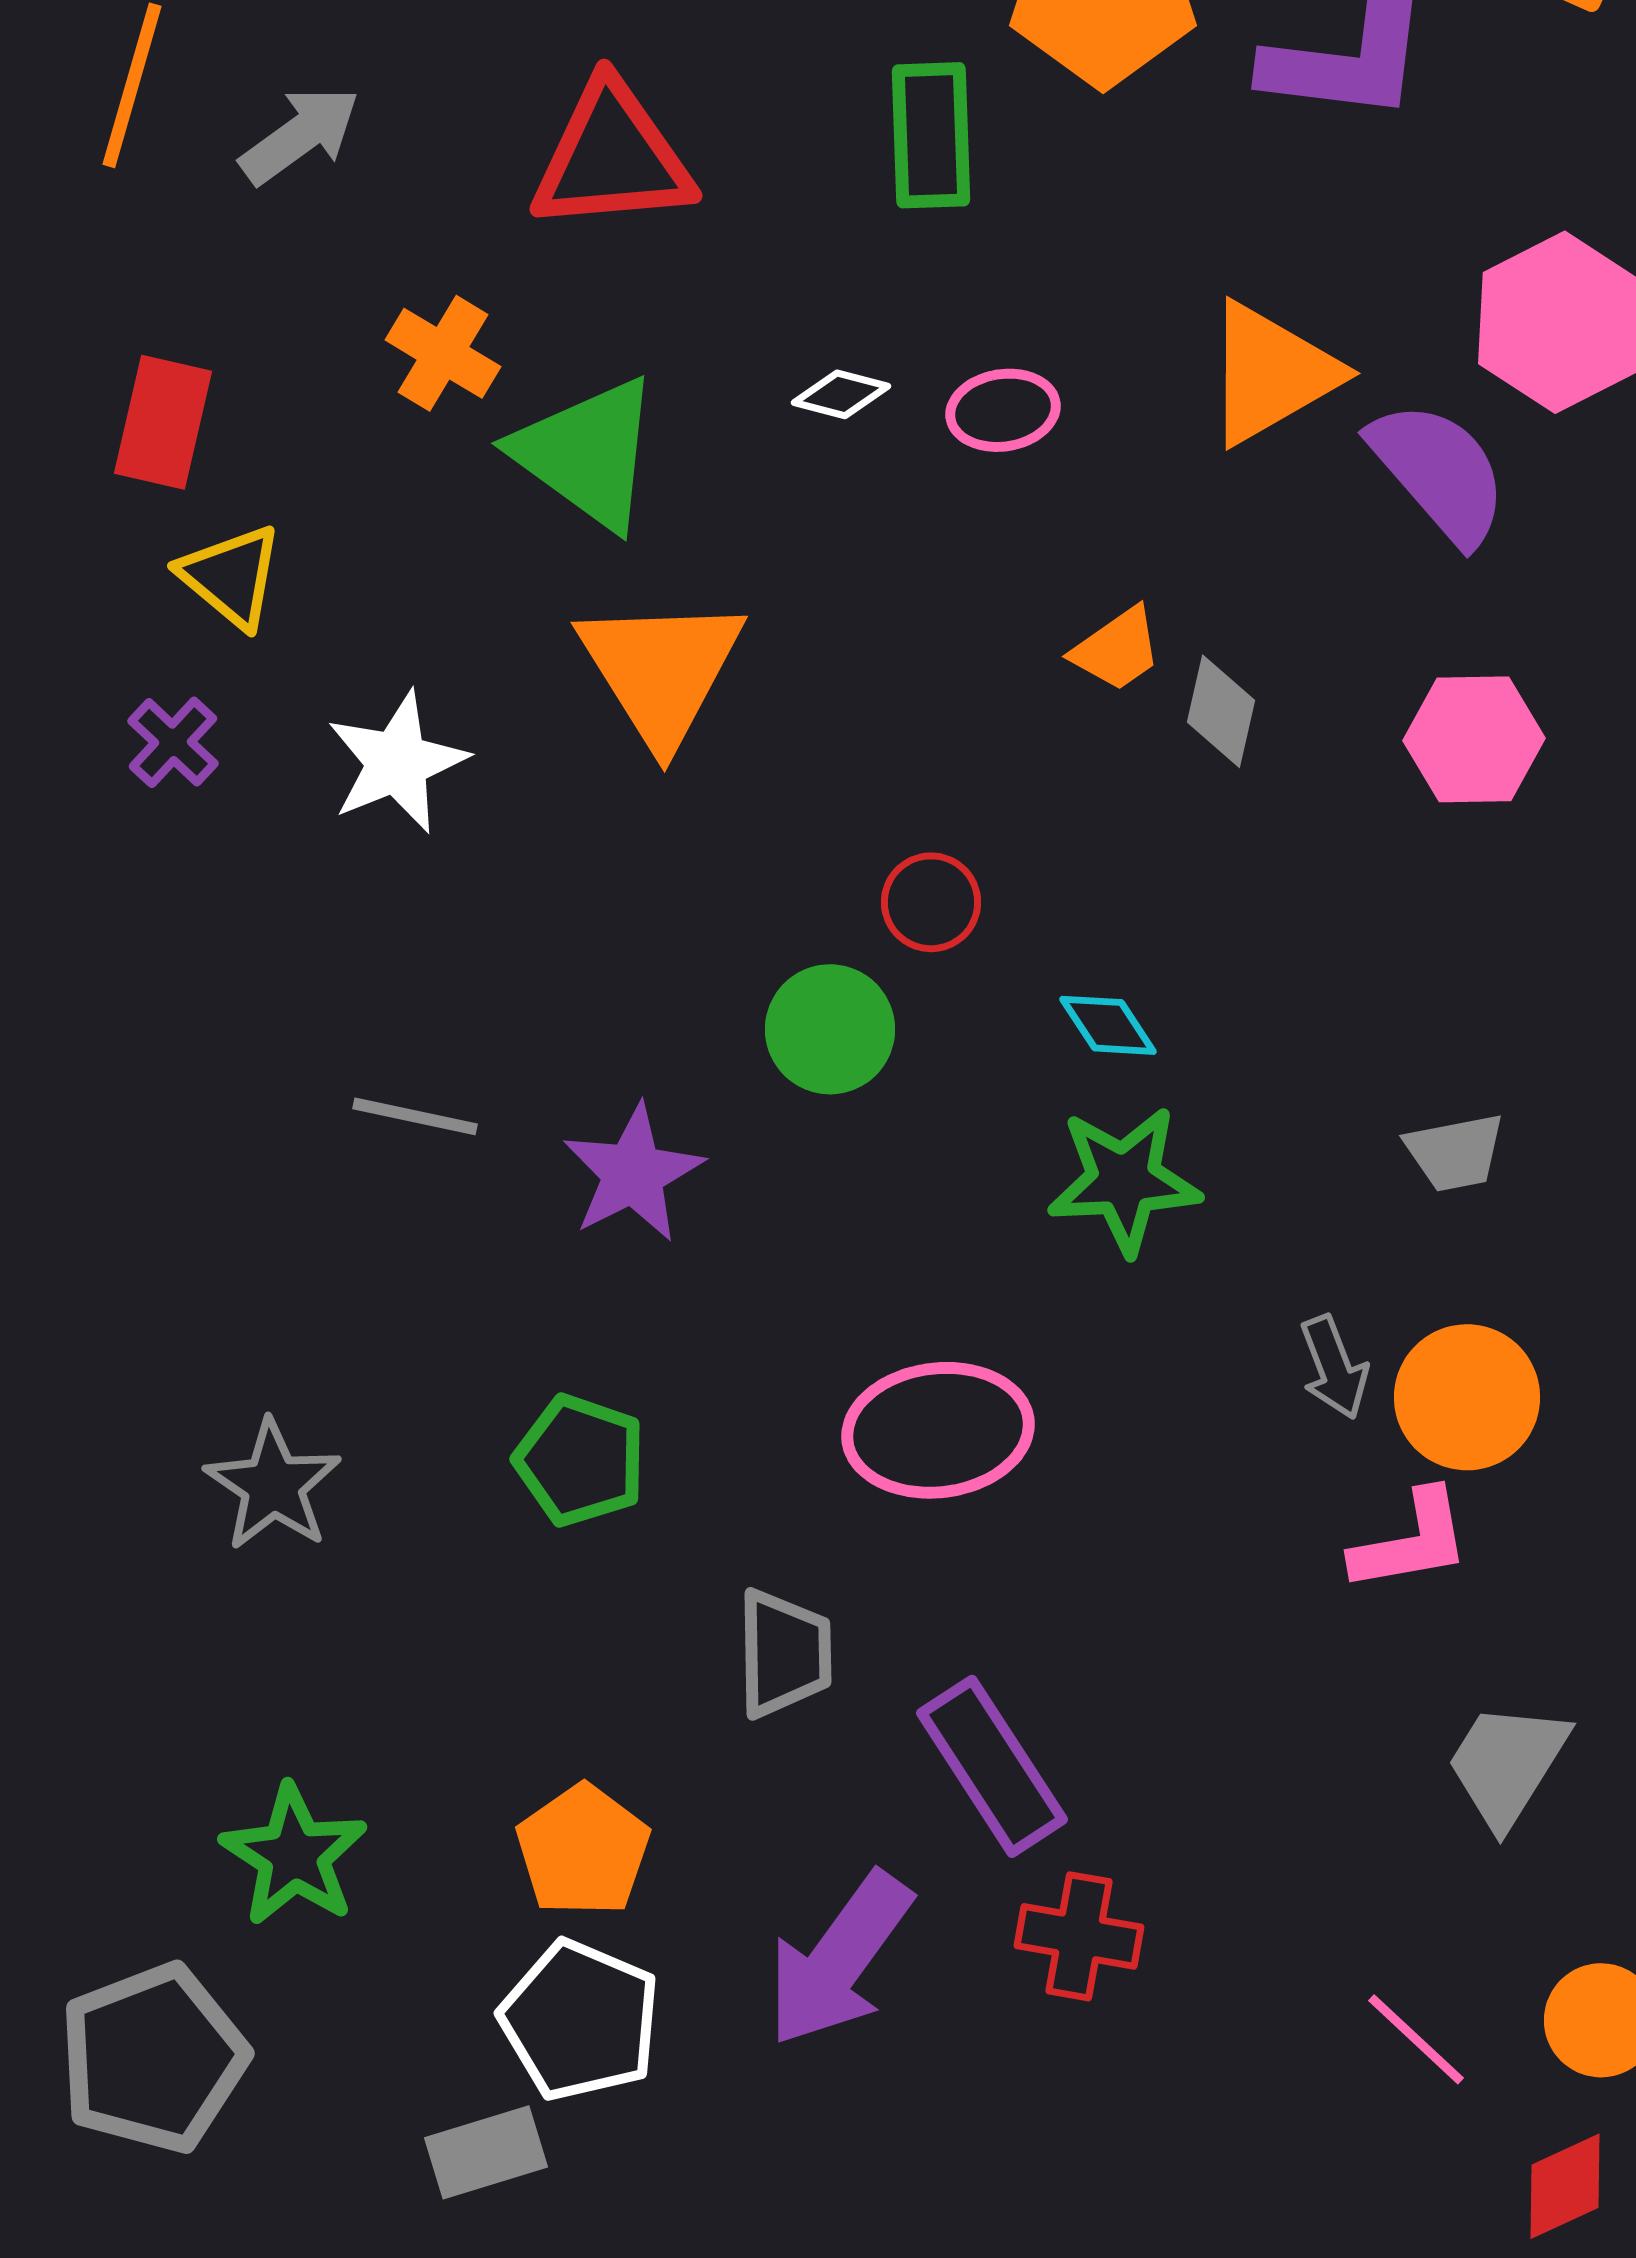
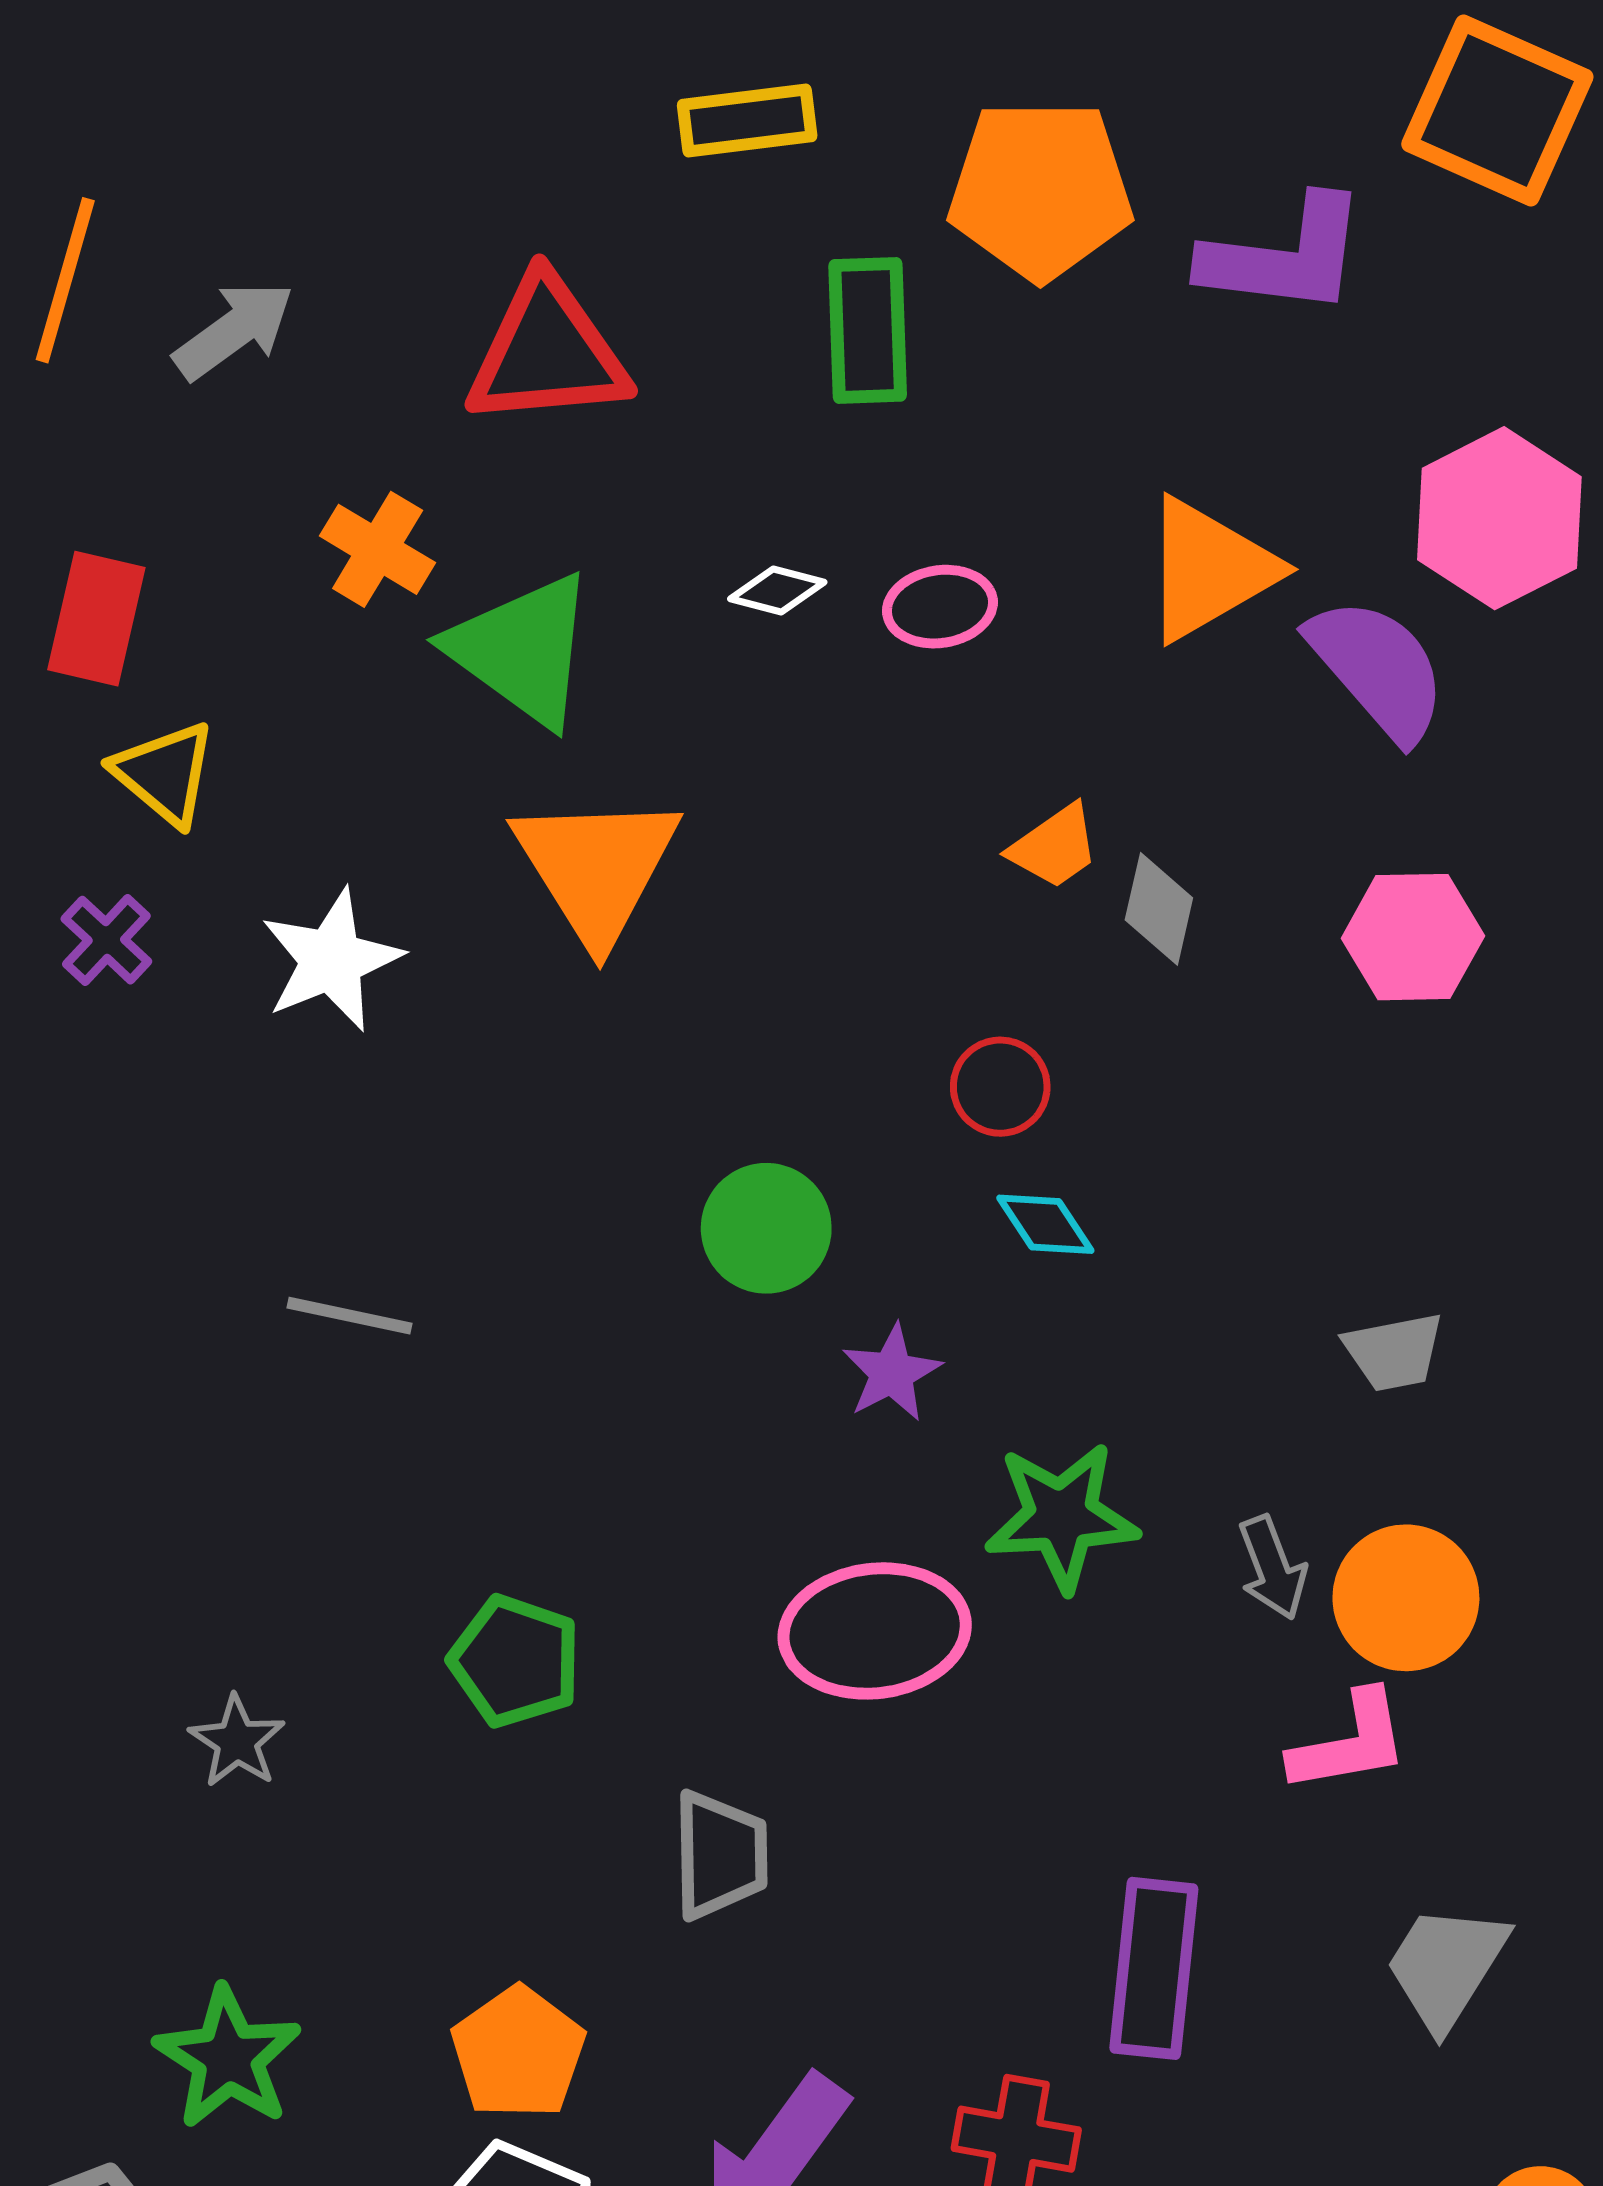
red circle: (931, 902) -> (1000, 1087), moved
purple star: (633, 1173) -> (892, 1373), moved, size x0.7
green star: (1124, 1180) -> (1061, 1516), moved
gray star: (273, 1485) -> (237, 1741), moved, size x0.7
purple rectangle: (992, 1766) -> (1154, 1968), moved, turned 39

